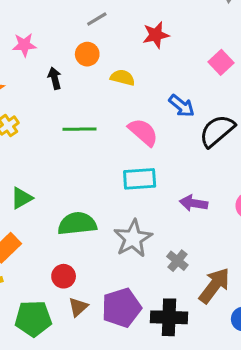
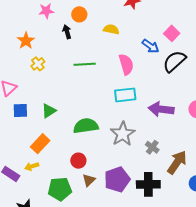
orange circle: (87, 54) -> (79, 14), moved
pink square: (221, 62) -> (172, 33), moved
pink semicircle: (143, 132) -> (126, 64), turned 35
purple arrow: (194, 203) -> (161, 109), size x1.4

